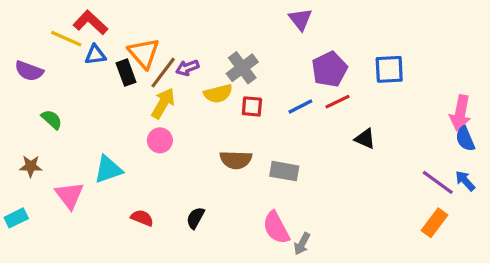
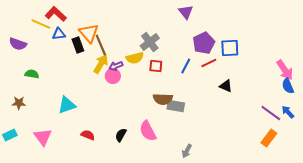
purple arrow: (187, 68) -> (116, 66), moved
blue square: (389, 69) -> (230, 48), moved
brown line: (163, 73) -> (101, 45), turned -60
blue line: (300, 106) -> (186, 66), turned -35
pink arrow: (460, 113) -> (285, 70), turned -45
green semicircle: (52, 119) -> (32, 74), turned -32
pink circle: (160, 140) -> (113, 76), moved
brown semicircle: (236, 160) -> (163, 99), moved
pink triangle: (69, 195) -> (43, 137), moved
pink semicircle: (276, 228) -> (148, 131), moved

